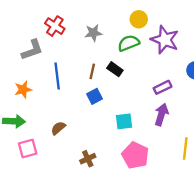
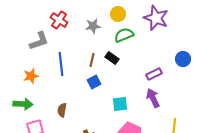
yellow circle: (139, 19) -> (118, 14), moved
purple star: (165, 40) -> (156, 18), moved
purple arrow: (161, 114) -> (153, 98), turned -42
brown semicircle: (58, 128) -> (62, 110), turned -40

